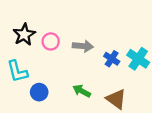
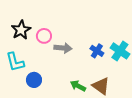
gray arrow: (83, 46) -> (63, 48), moved
green arrow: (82, 91) -> (78, 86), moved

